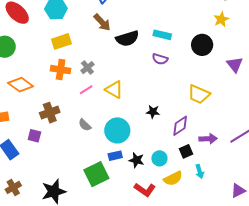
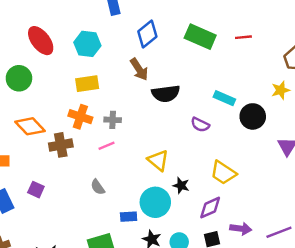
cyan rectangle: (162, 35) -> (224, 98), moved
gray cross: (87, 68) -> (113, 120), turned 32
yellow triangle: (114, 90) -> (158, 160), moved
yellow trapezoid: (199, 94) -> (223, 173), moved
brown cross: (50, 113) -> (61, 145), moved
cyan circle: (117, 130) -> (155, 202), moved
blue rectangle: (115, 156) -> (129, 217), moved

